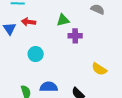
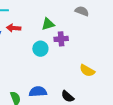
cyan circle: (36, 54) -> (40, 49), moved

